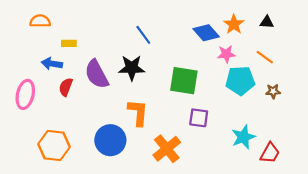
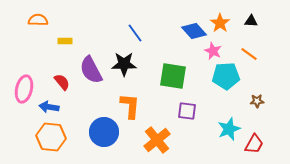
pink star: (226, 54) -> (213, 51), turned 30
blue arrow: (52, 64) -> (49, 107), moved
red semicircle: (66, 87) -> (62, 82), turned 120
brown star: (273, 91) -> (257, 101), moved

